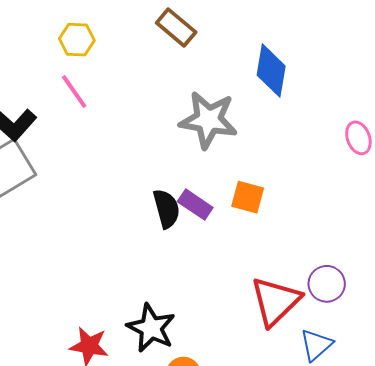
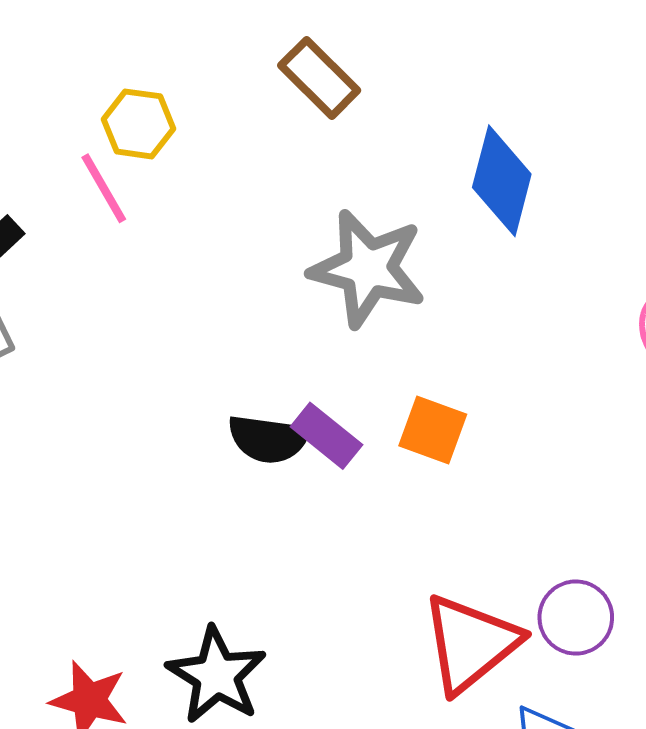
yellow hexagon: (77, 40) -> (138, 124), moved
black semicircle: (166, 209) -> (268, 439), turned 108

